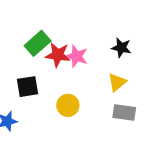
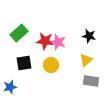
green rectangle: (38, 43) -> (19, 33), moved
yellow circle: (68, 105) -> (51, 65), moved

